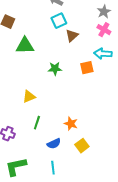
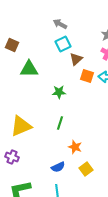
orange square: (87, 68) -> (87, 76), moved, turned 32
yellow triangle: (29, 97) -> (21, 126), moved, size x1.6
green line: (37, 123) -> (60, 123), moved

